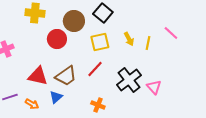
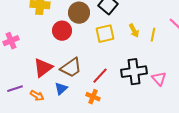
red line: (95, 69) -> (100, 76), moved
red triangle: (38, 76) -> (43, 68), turned -50
black cross: (129, 80) -> (134, 72), turned 30
orange cross: (98, 105) -> (93, 97), moved

